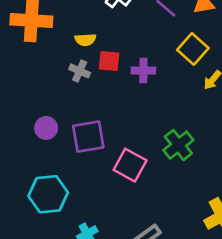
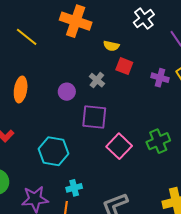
purple cross: (143, 70) -> (160, 78), moved
gray cross: (80, 71) -> (97, 80), moved
purple circle: (46, 128) -> (67, 92), moved

